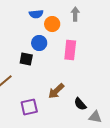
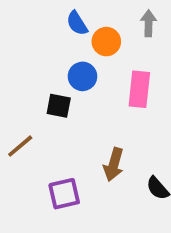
blue semicircle: (36, 14) -> (77, 23), turned 64
brown arrow: (56, 91) -> (114, 164), turned -30

